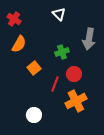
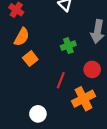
orange square: (34, 68) -> (30, 59), moved
red circle: (74, 74) -> (92, 69), moved

